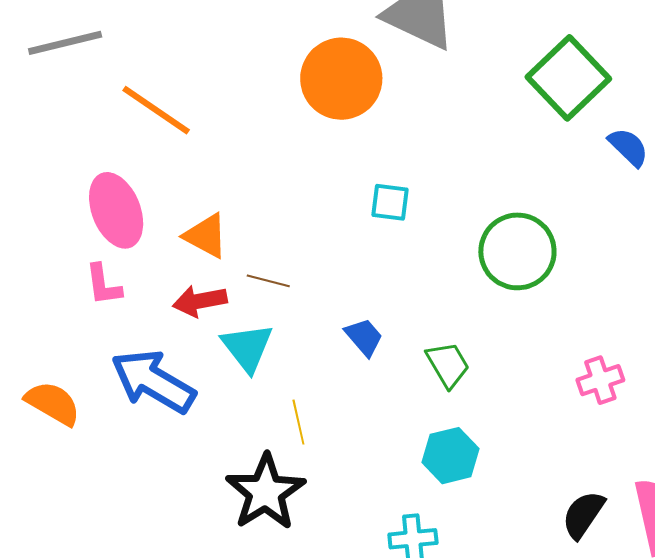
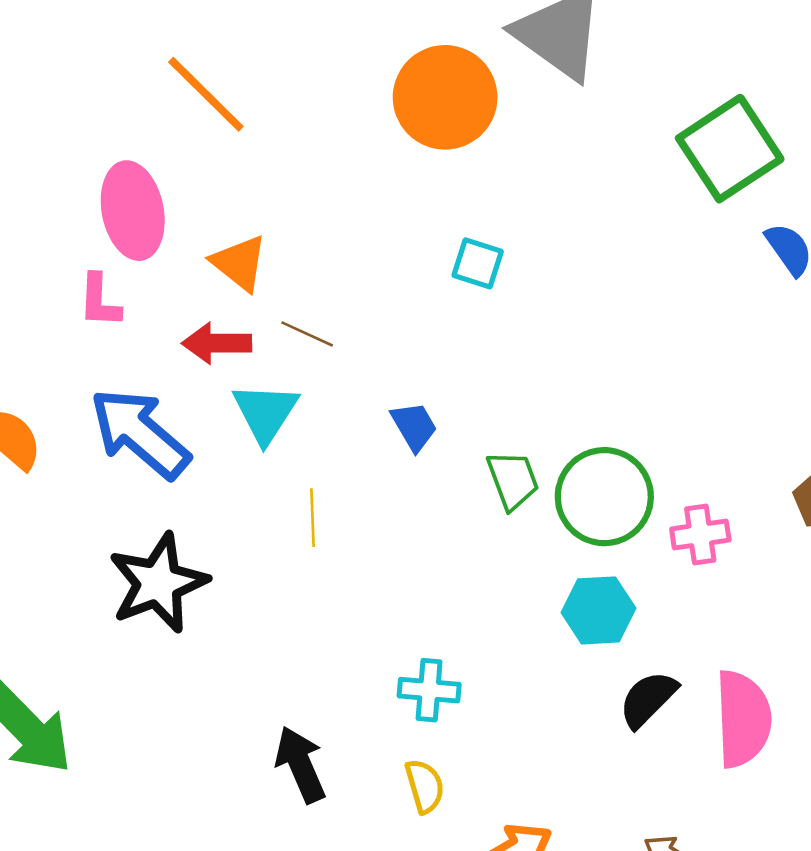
green circle: (517, 251) -> (604, 497), moved
cyan hexagon: (451, 456) -> (598, 610), moved
black star: (266, 492) -> (158, 583), moved

